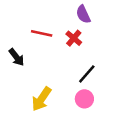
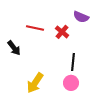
purple semicircle: (83, 14) -> (81, 17), moved, turned -42
black line: (87, 74) -> (73, 62), turned -36

